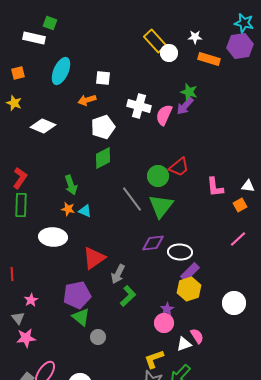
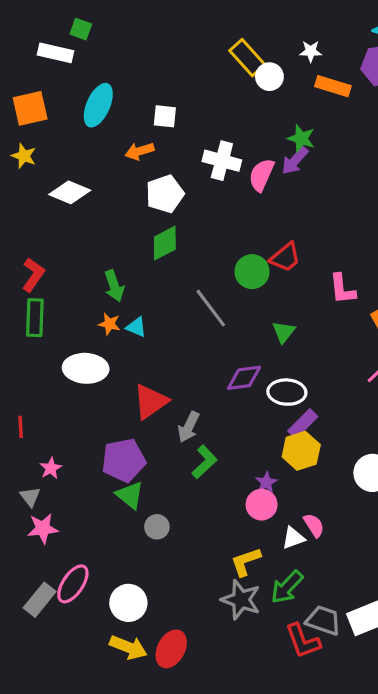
orange square: (18, 73) -> (30, 108), size x1.6
green triangle: (161, 206) -> (284, 332), moved, size x0.6

